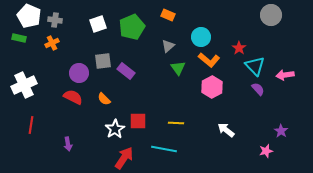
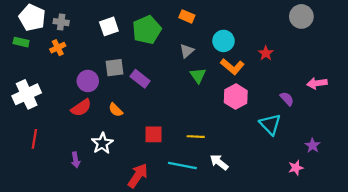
cyan triangle: (255, 66) -> (270, 124), moved
red semicircle: (73, 97) -> (81, 108), turned 120
white star: (115, 129) -> (102, 143), moved
white arrow: (226, 130) -> (219, 162), moved

